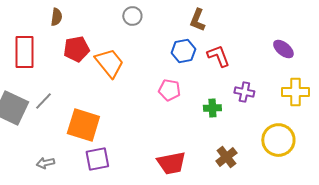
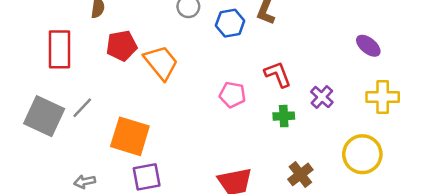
blue hexagon: (183, 51) -> (230, 23), moved
red L-shape: (218, 56) -> (278, 74), moved
purple cross: (244, 92) -> (322, 97), turned 30

